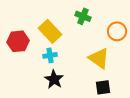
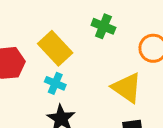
cyan cross: (50, 55) -> (55, 83), turned 32

